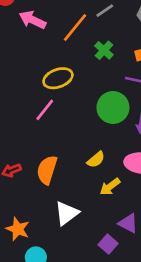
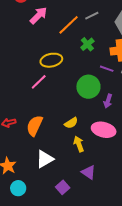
pink arrow: (33, 20) -> (38, 15), turned 102
yellow arrow: (110, 187) -> (79, 144), turned 98
purple square: (108, 244) -> (63, 187), moved

